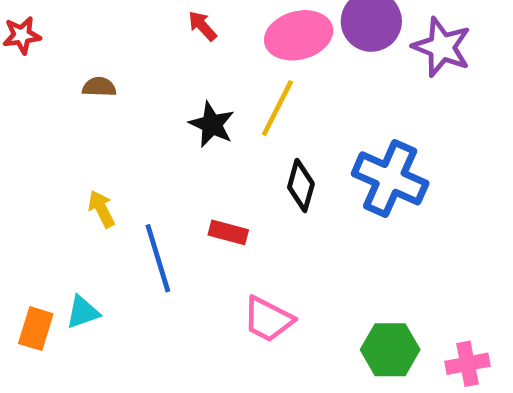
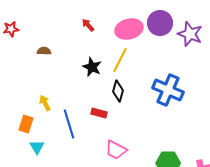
black diamond: (301, 185) -> (118, 91), moved
cyan triangle: (83, 312) -> (37, 147), turned -42
orange rectangle: (36, 329) -> (26, 124), moved

